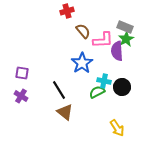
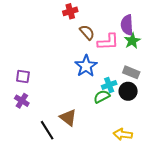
gray rectangle: (125, 27) -> (131, 72), moved
purple semicircle: (117, 51) -> (127, 25), moved
cyan cross: (104, 81) -> (109, 85), turned -32
black line: (59, 90) -> (47, 130), moved
yellow arrow: (117, 128) -> (123, 134), turned 132

